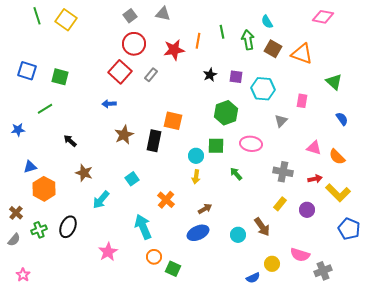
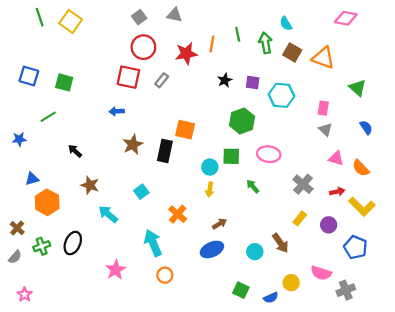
red square: (120, 72) -> (128, 77), turned -30
gray triangle: (281, 121) -> (325, 130), moved, turned -32
gray cross: (283, 172) -> (303, 184), turned 30
cyan arrow: (101, 200) -> (108, 214), turned 90
blue pentagon: (349, 229) -> (355, 247), moved
green square: (173, 269) -> (241, 290), moved

